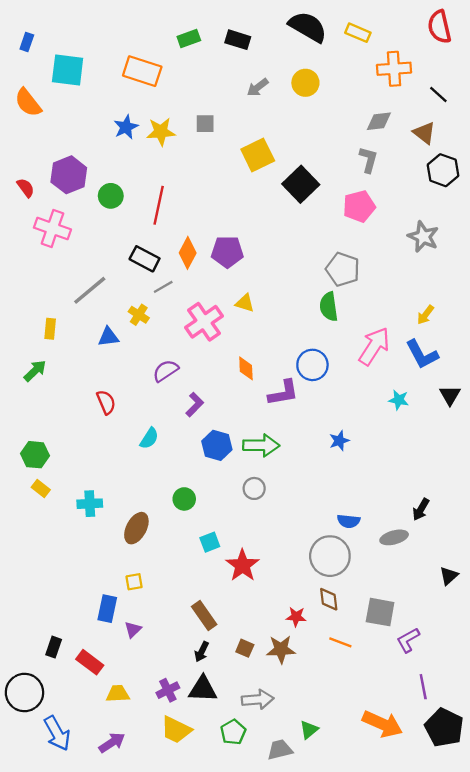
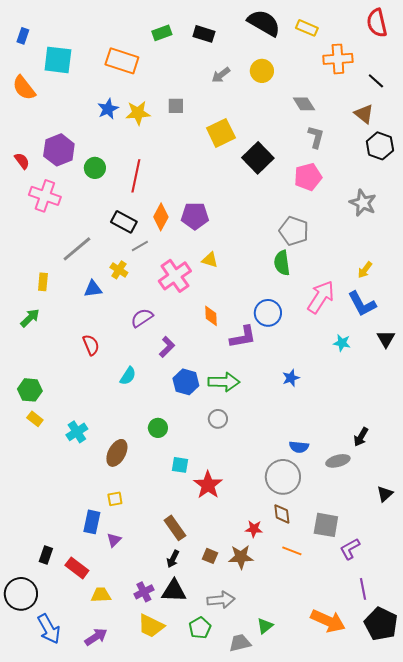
gray diamond: (379, 121) -> (304, 104), moved, turned 65
cyan cross: (90, 504) -> (77, 432), turned -30
cyan square: (210, 542) -> (180, 465), turned 30

